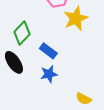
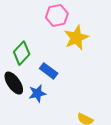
blue star: (49, 74) -> (37, 93), moved

